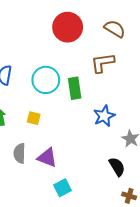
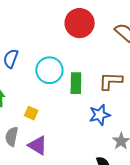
brown L-shape: (102, 63) -> (111, 81), moved
yellow square: (34, 118) -> (31, 113), moved

